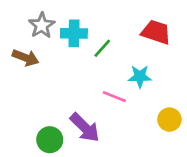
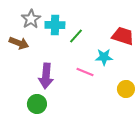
red trapezoid: (156, 32) -> (123, 36), moved
purple arrow: (85, 128) -> (46, 76), moved, turned 50

